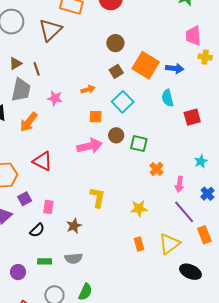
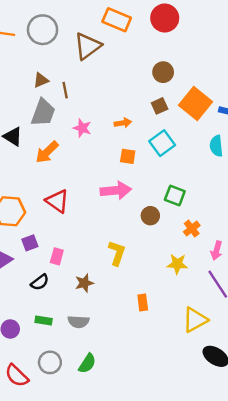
brown circle: (116, 135) -> (150, 216), moved
yellow star: (139, 209) -> (177, 264), moved
orange rectangle: (139, 244) -> (143, 303), moved

